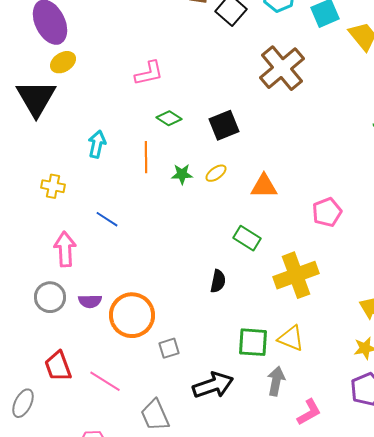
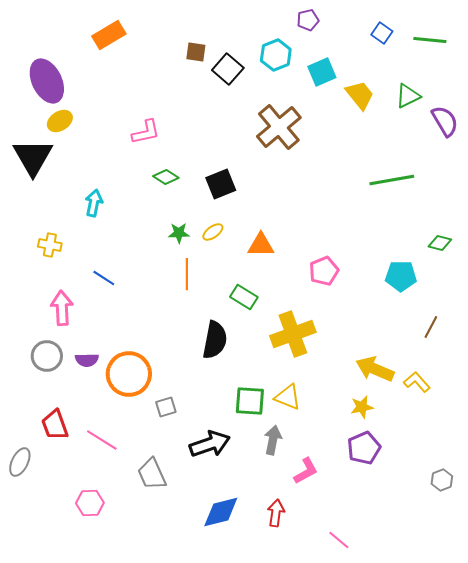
orange line: (146, 157) -> (187, 274), moved
black semicircle: (218, 281) -> (215, 340), size x1.6

